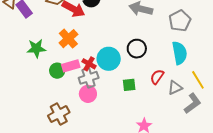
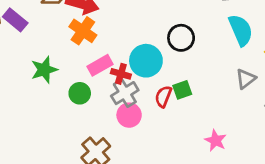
orange cross: (68, 39) -> (83, 31), moved
pink rectangle: (71, 66) -> (100, 65), moved
red semicircle: (157, 77) -> (163, 97), moved

